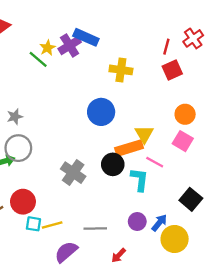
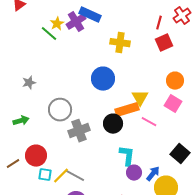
gray circle: (18, 148) -> (60, 110), moved
gray cross: (73, 173) -> (79, 131), turned 35
cyan L-shape: (140, 180) -> (127, 156), moved
yellow line: (52, 225) -> (61, 176), turned -30
gray line: (95, 228) -> (75, 176), moved, turned 30

